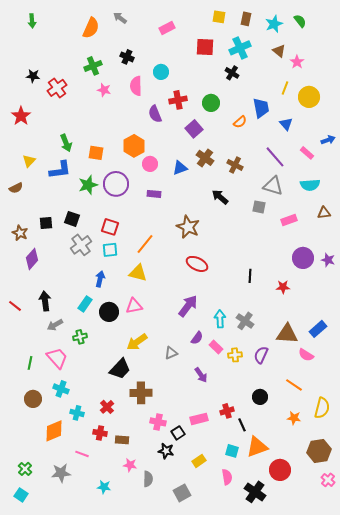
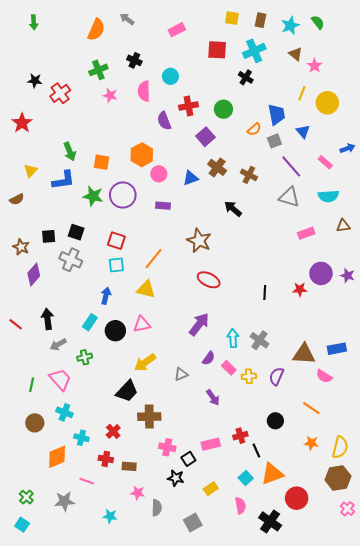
green star: (88, 185) -> (93, 196), turned 30
gray square: (259, 207) -> (274, 141), moved, turned -32
gray cross: (81, 245) -> (71, 260), moved, turned -30
red star: (283, 287) -> (300, 289), moved
blue rectangle: (318, 329) -> (337, 349), turned 30
yellow semicircle: (322, 408) -> (340, 447), moved
cyan square: (232, 451) -> (246, 478), turned 32

